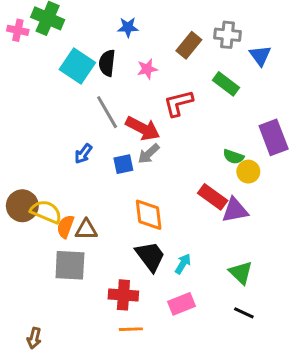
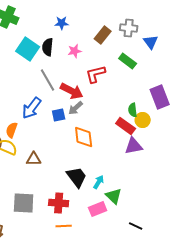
blue arrow: (83, 154) -> (32, 108), size x1.6
green semicircle: (233, 157) -> (133, 110), turned 64
red rectangle: (213, 197) -> (126, 126), moved
orange diamond: (149, 215) -> (84, 137), moved
orange semicircle: (65, 227) -> (12, 130), moved
gray square: (70, 265) -> (24, 203), moved
green triangle: (241, 273) -> (114, 196), moved
black line: (244, 313) -> (136, 226), moved

